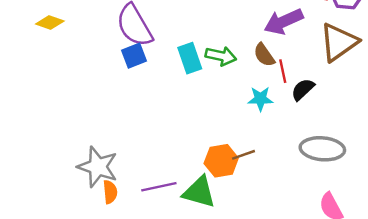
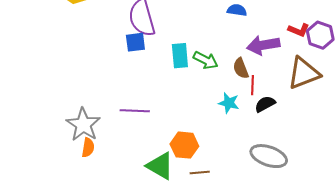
brown line: (243, 155) -> (200, 173), moved
purple line: (159, 187) -> (135, 111), moved

